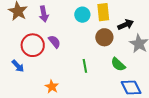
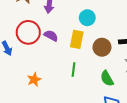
yellow rectangle: (103, 12) -> (77, 39), moved
purple semicircle: (54, 42) -> (51, 36), turned -40

